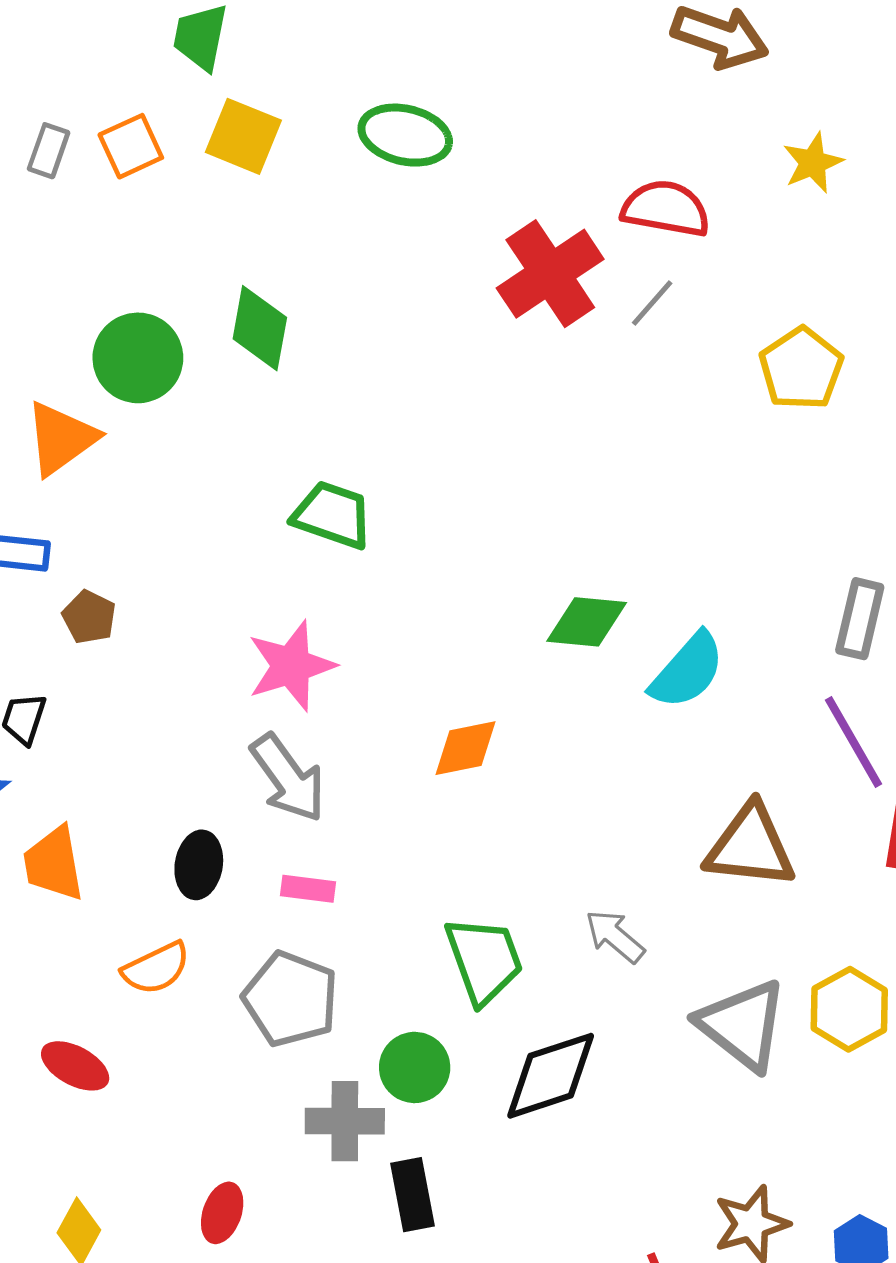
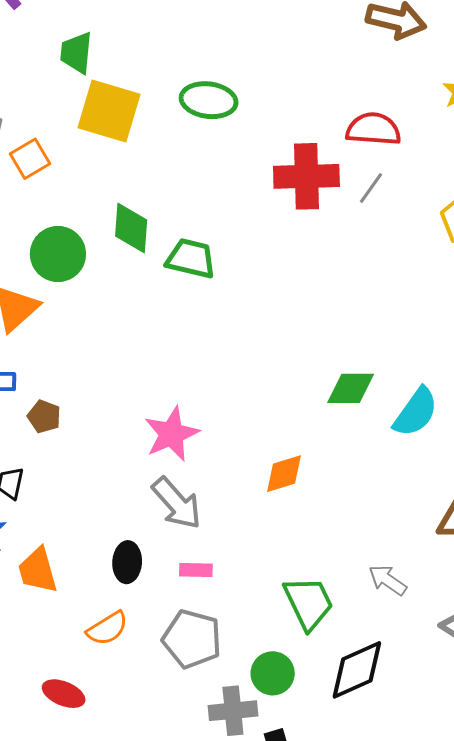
yellow square: (243, 136) -> (109, 111), size x1.4
orange square: (131, 146) -> (30, 159), moved
red cross: (550, 274) -> (306, 176), turned 38
green trapezoid: (333, 515) -> (191, 259), moved

